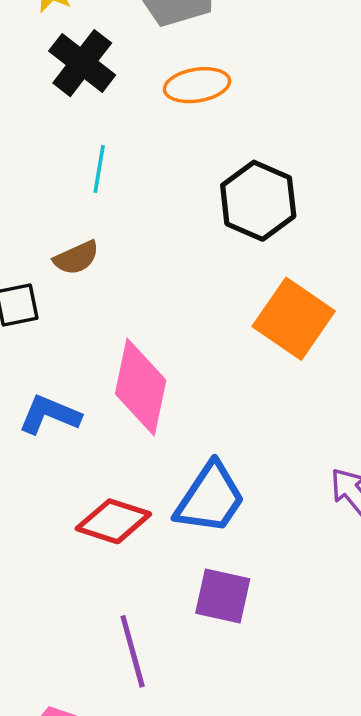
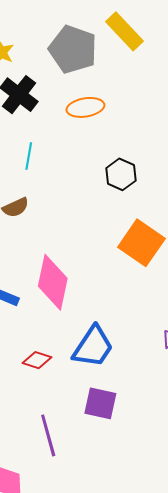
black hexagon: (258, 201) -> (121, 174), size x0.7
red diamond: (113, 521) -> (37, 360), size x0.7

